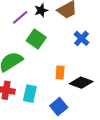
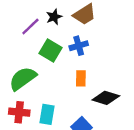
blue cross: (81, 38) -> (79, 46), moved, turned 35
orange rectangle: (60, 73) -> (81, 78), moved

